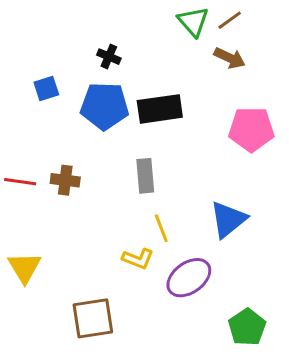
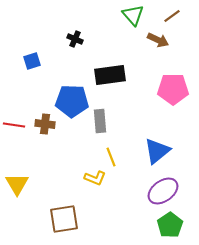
brown line: (230, 20) -> (172, 16), moved
blue pentagon: (104, 106) -> (72, 101), moved
purple ellipse: (189, 278) -> (163, 191), moved

